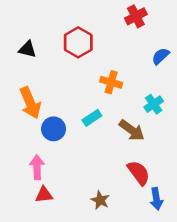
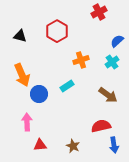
orange cross: (111, 82) -> (81, 60), turned -35
cyan cross: (154, 104) -> (112, 62), moved
brown arrow: (132, 130) -> (108, 95), moved
red semicircle: (139, 173) -> (101, 126), turned -66
red triangle: (44, 195) -> (40, 145), moved

